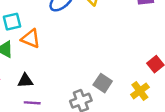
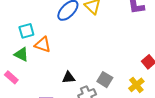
black triangle: (25, 81) -> (69, 78), moved

